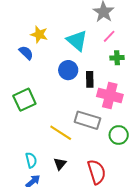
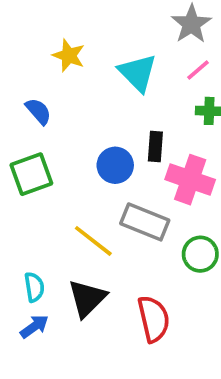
blue semicircle: (26, 53) -> (38, 111), moved
blue circle: (68, 70) -> (115, 165), moved
black triangle: (60, 164) -> (87, 298), size x1.6

